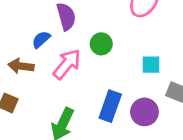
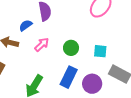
green circle: (101, 44) -> (71, 48), moved
pink arrow: (67, 64) -> (42, 45), size x0.7

